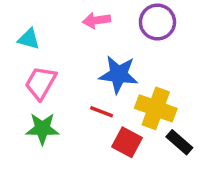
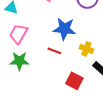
yellow cross: (156, 108) -> (86, 49), size x0.6
red square: (127, 142) -> (74, 81), moved

